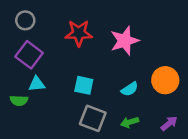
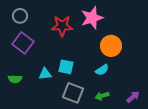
pink star: (125, 41) -> (92, 18), moved
orange circle: (165, 80) -> (111, 46), moved
cyan triangle: (37, 84) -> (45, 74), moved

